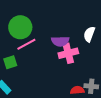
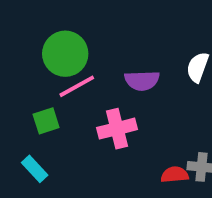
pink cross: (68, 53) -> (117, 129), moved

